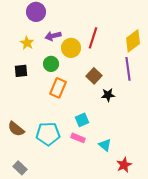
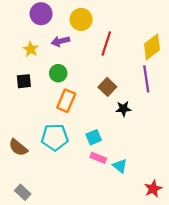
yellow circle: (71, 48) -> (81, 19), moved
cyan pentagon: (48, 134) -> (55, 137), moved
pink rectangle: (78, 138) -> (98, 158), moved
red star: (124, 165) -> (153, 189), moved

